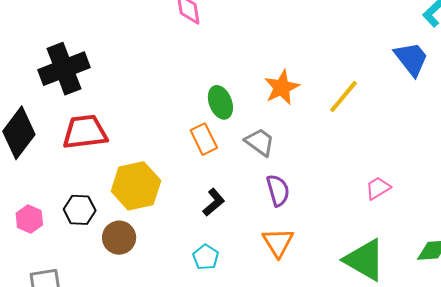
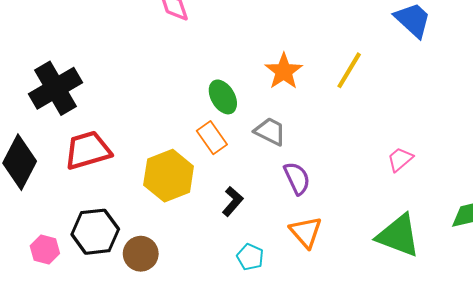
yellow hexagon: (136, 186) -> (169, 176), moved
black hexagon: (80, 210) -> (95, 232), size x1.4
cyan pentagon: (206, 257) -> (250, 257), moved

